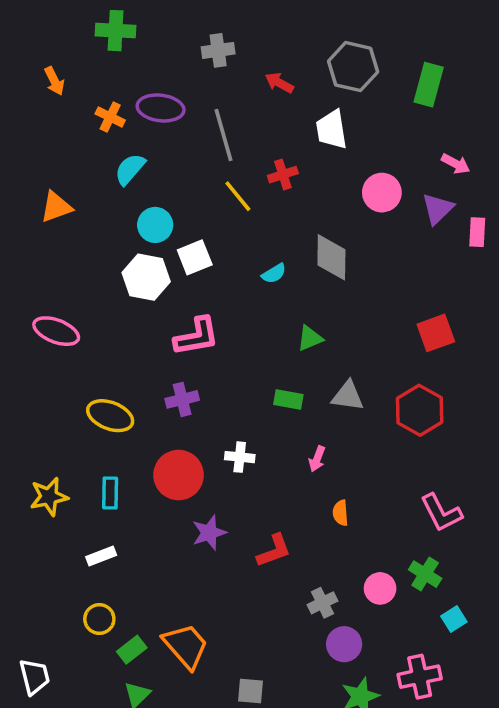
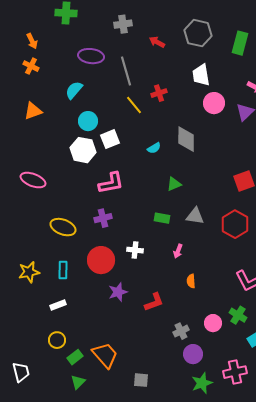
orange cross: (110, 117) -> (31, 66), moved
white trapezoid: (331, 130) -> (201, 75), moved

